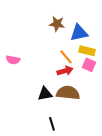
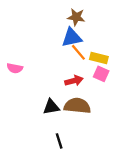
brown star: (57, 24) -> (76, 17), moved
blue triangle: (79, 33) -> (72, 38), moved
orange line: (66, 57) -> (78, 52), moved

